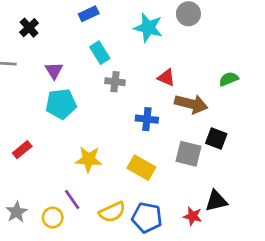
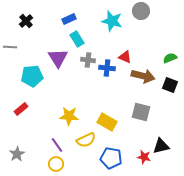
blue rectangle: (89, 14) -> (69, 19), moved
purple triangle: (54, 71) -> (58, 58), moved, size x1.5
cyan pentagon: (61, 104) -> (32, 76), moved
blue cross: (147, 119) -> (107, 68), moved
black square: (216, 139) -> (170, 85), moved
yellow semicircle: (112, 212) -> (86, 140), moved
yellow circle: (53, 218) -> (56, 164), moved

